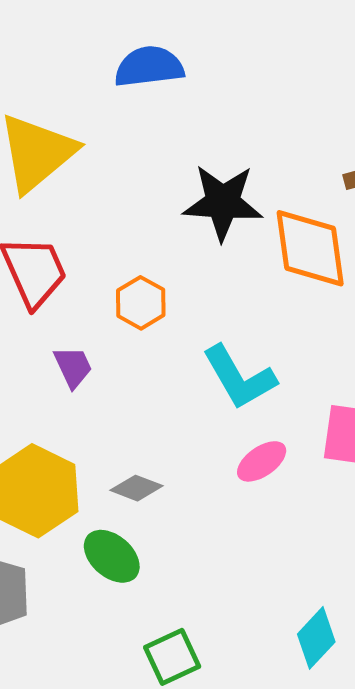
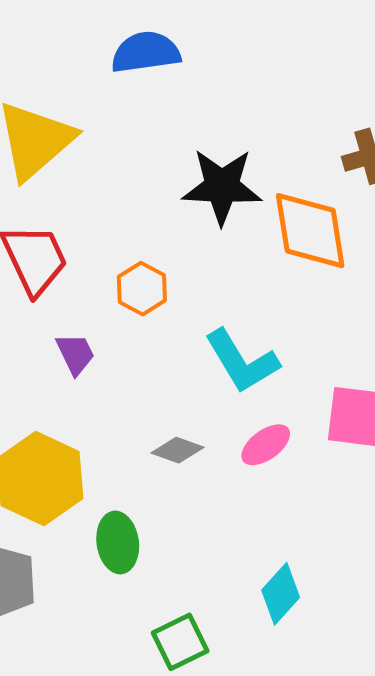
gray diamond: (137, 488) -> (177, 450), moved
green ellipse: (112, 556) -> (118, 542), turned 42
cyan diamond: (316, 638) -> (281, 594), moved

